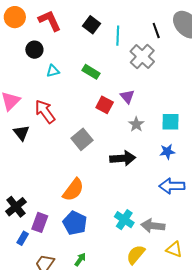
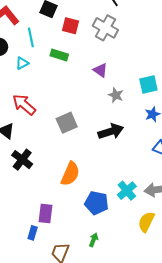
cyan line: (118, 36) -> (31, 37), moved
red square: (105, 105) -> (71, 26), moved
gray square: (82, 139) -> (67, 123), turned 30
black cross: (16, 207) -> (22, 160), moved
cyan cross: (124, 220) -> (127, 191), turned 30
blue pentagon: (75, 223) -> (96, 203), moved

